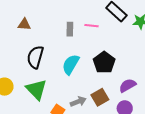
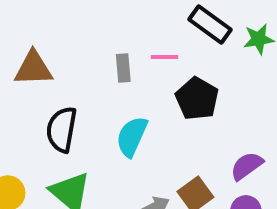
brown triangle: (24, 24) -> (33, 68), size x1.5
black pentagon: (104, 62) -> (197, 99), moved

